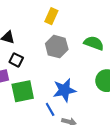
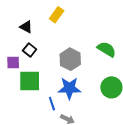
yellow rectangle: (51, 16) -> (57, 15), moved
gray hexagon: (57, 47) -> (70, 59), moved

